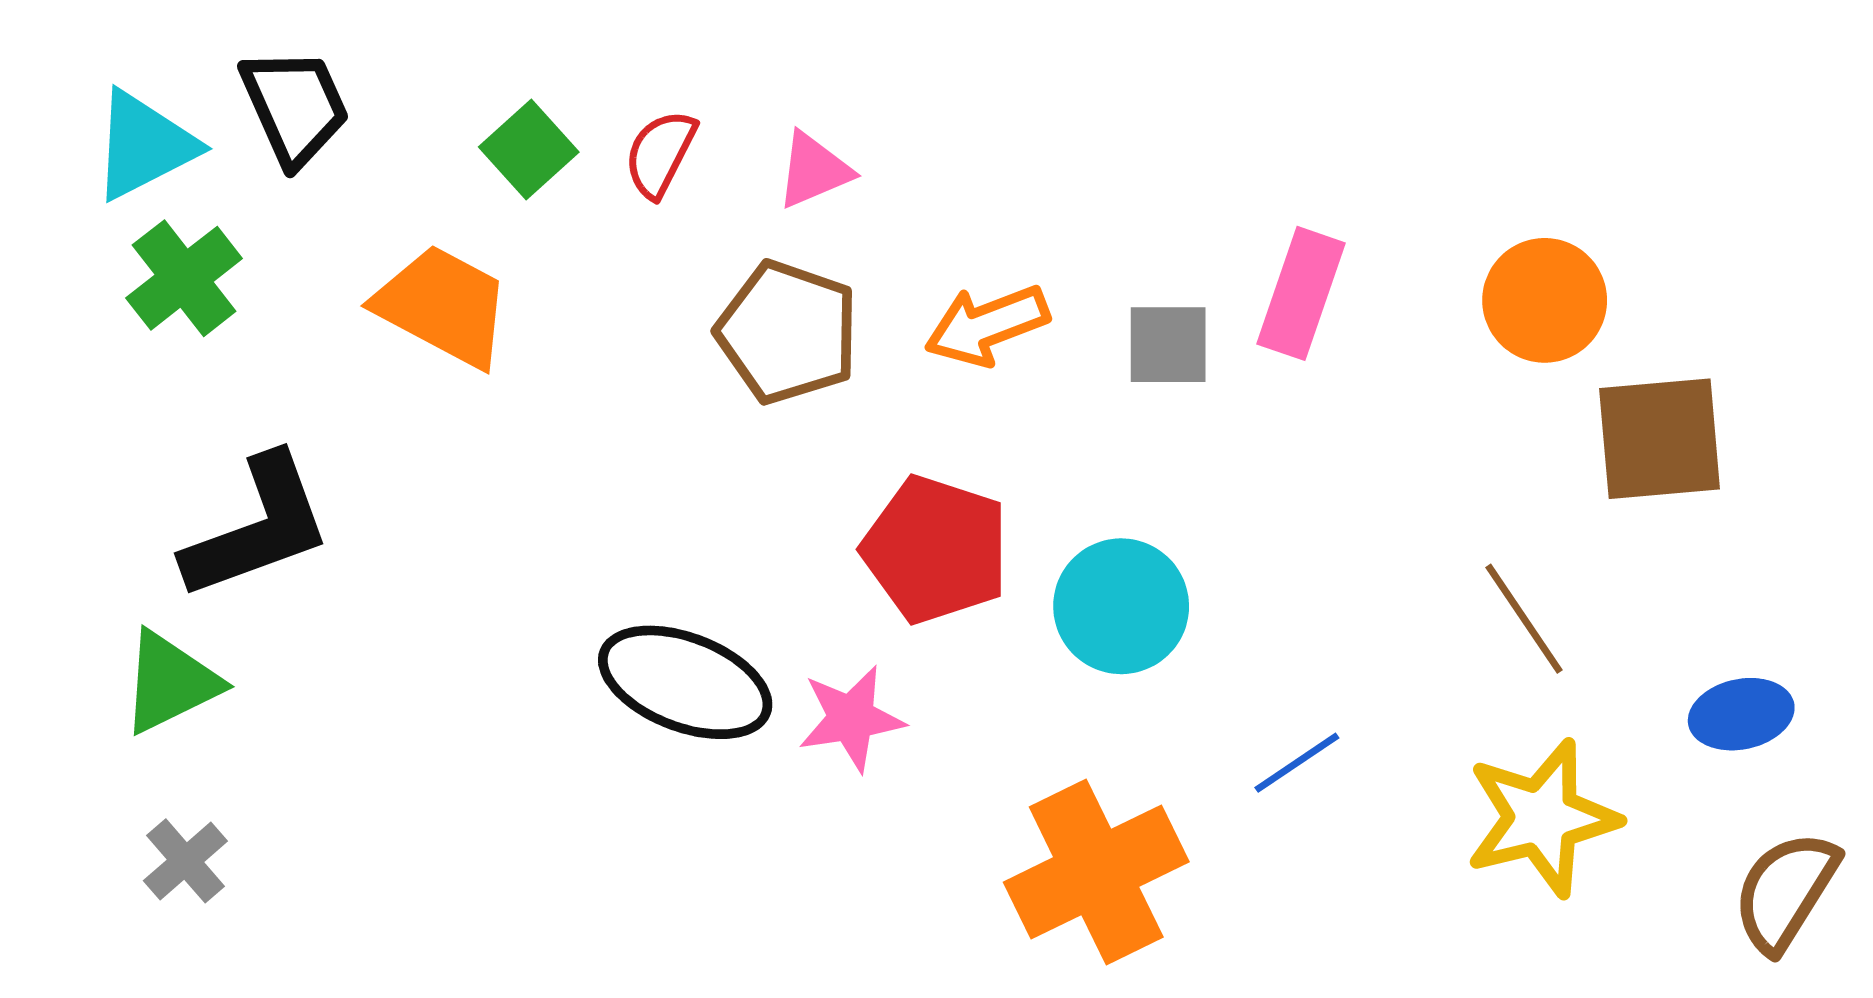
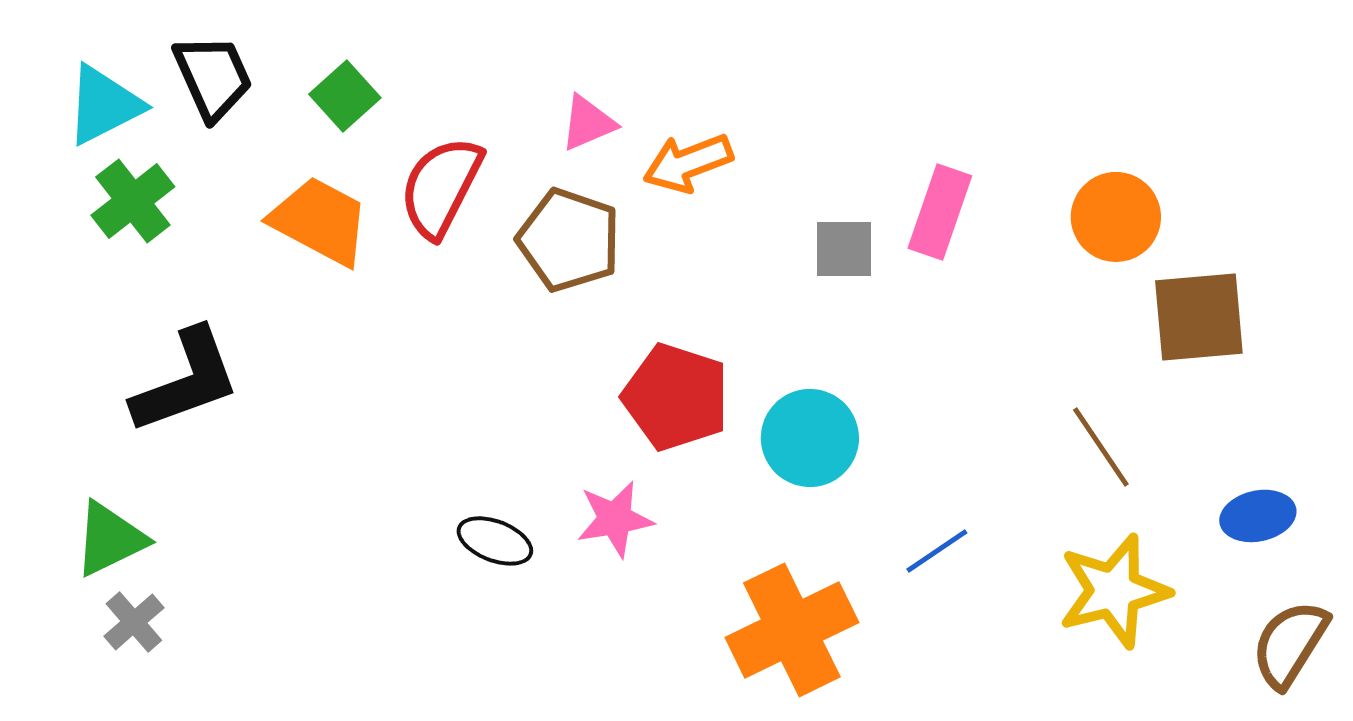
green square: (529, 149) -> (345, 96), moved
red semicircle: (660, 154) -> (441, 187), moved, size x1.6
orange arrow: (987, 325) -> (688, 163), moved
green triangle: (170, 682) -> (110, 539), moved
black ellipse: (685, 682) -> (495, 541), moved, size x0.6

